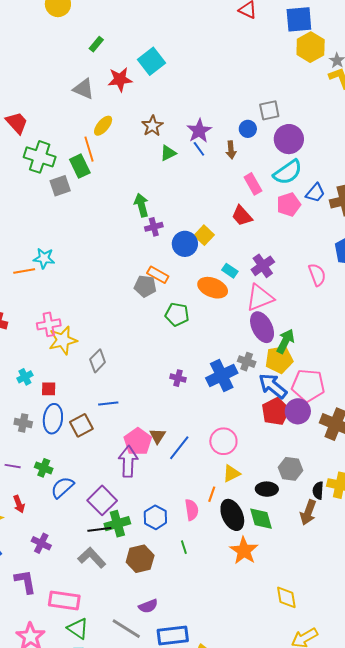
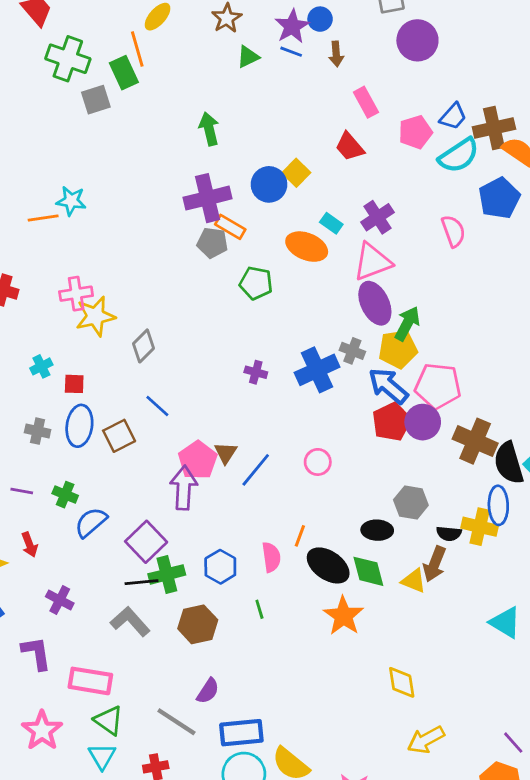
blue circle: (248, 129) -> (320, 19), moved
blue line: (199, 149) -> (291, 52), turned -35
cyan semicircle: (288, 172) -> (459, 155), moved
purple cross: (154, 227) -> (208, 198), moved, size x1.8
blue line: (108, 404) -> (157, 406), turned 48
pink circle: (223, 441) -> (318, 462), size x0.7
yellow triangle: (231, 474) -> (414, 581), moved, turned 48
black semicircle: (318, 490) -> (449, 534), turned -90
black ellipse: (232, 515) -> (328, 565), turned -32
purple semicircle: (148, 606) -> (208, 691), turned -36

